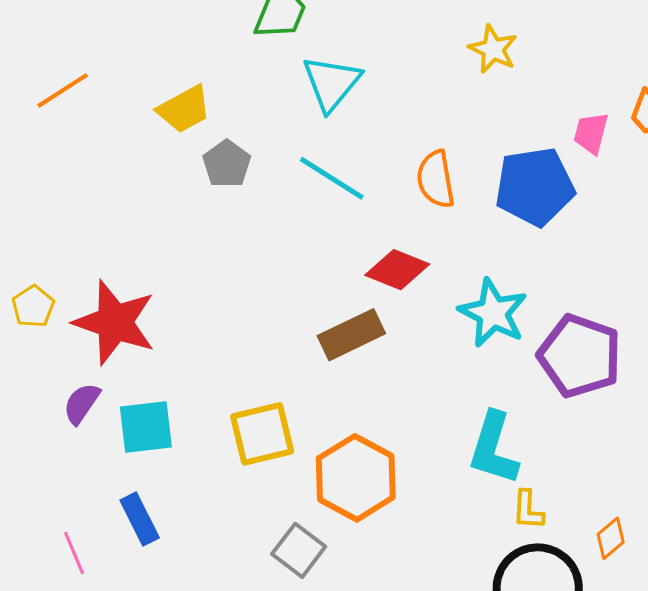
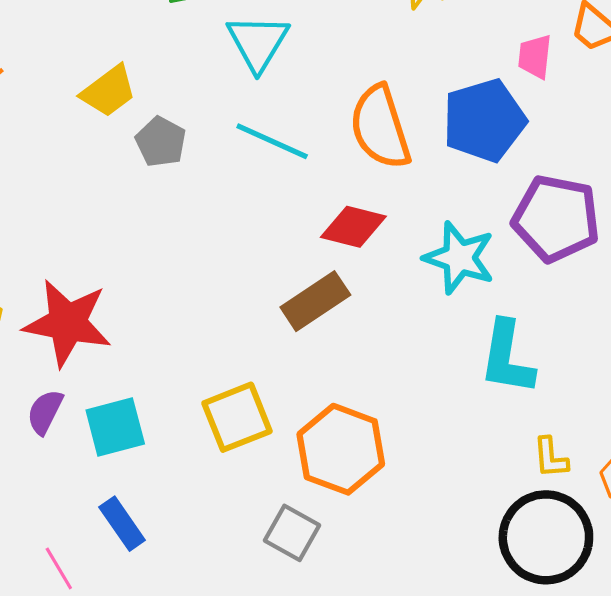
orange semicircle: (436, 179) -> (380, 127), size x1.4
purple pentagon: (580, 356) -> (556, 218), moved
cyan L-shape: (493, 448) -> (507, 358), moved
yellow L-shape: (528, 510) -> (551, 458), moved

